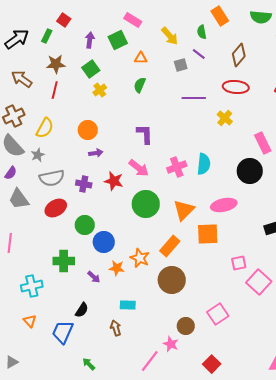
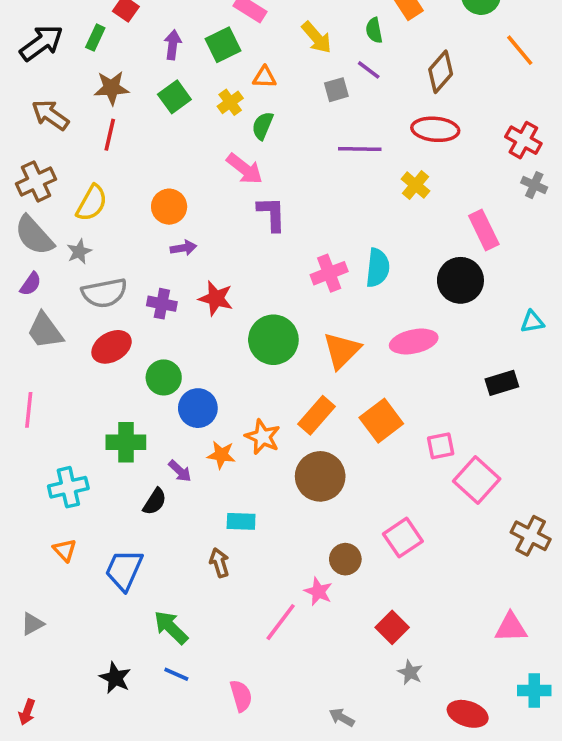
yellow cross: (100, 90) -> (230, 102), moved
pink arrow: (139, 168) -> (245, 169), moved
orange square: (208, 234) -> (381, 421), moved, turned -35
black semicircle: (82, 310) -> (155, 502), moved
green arrow: (89, 364) -> (171, 627), size x1.5

